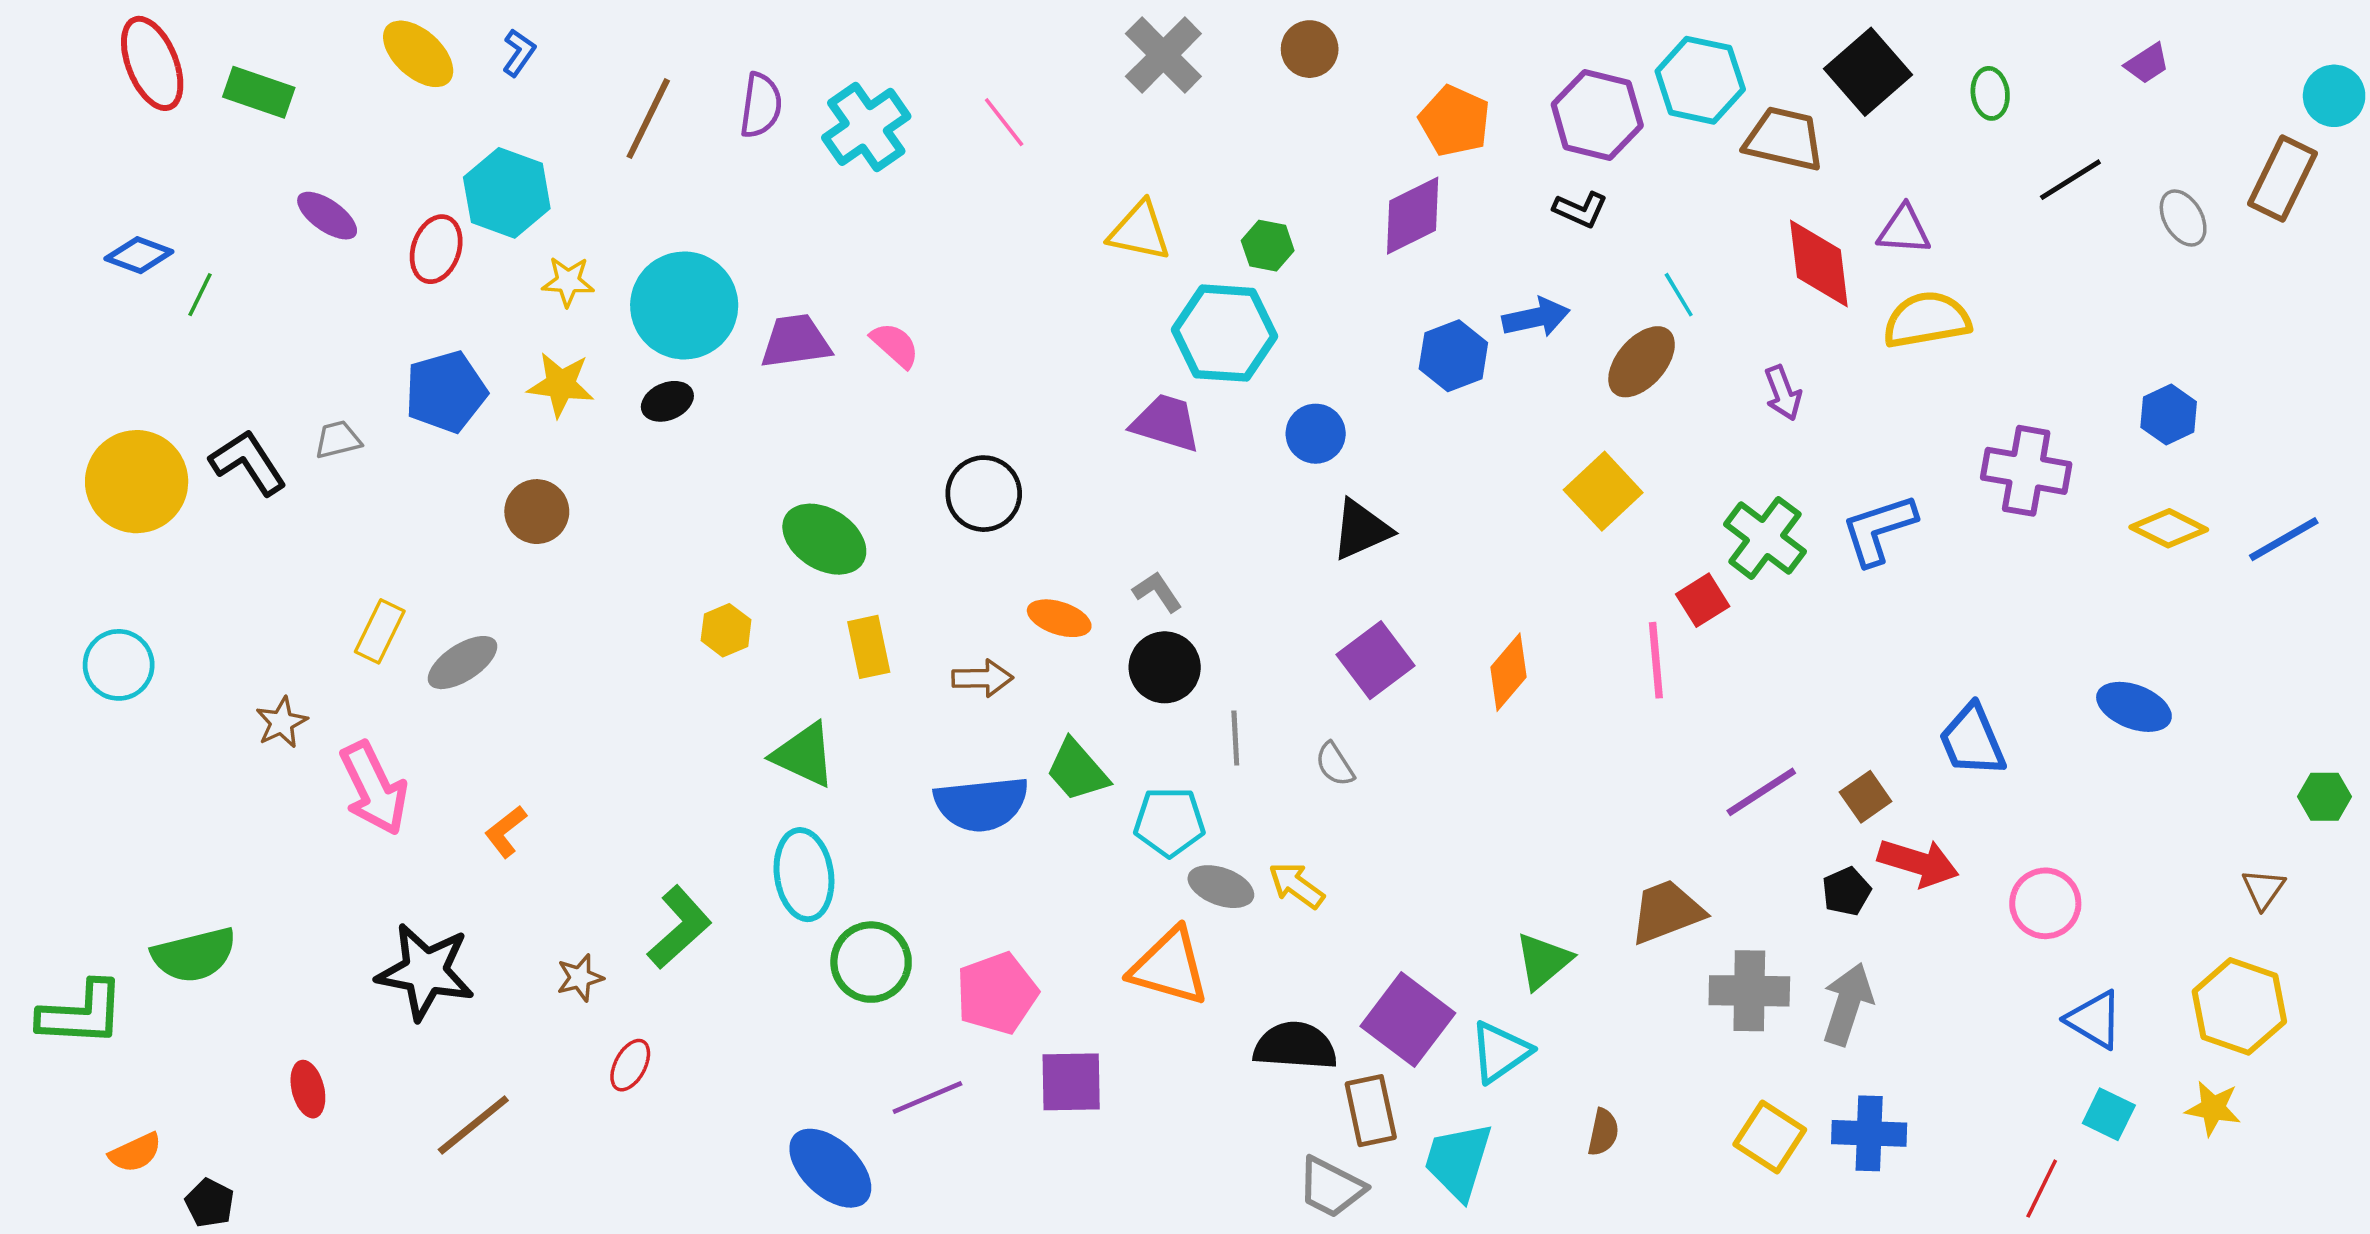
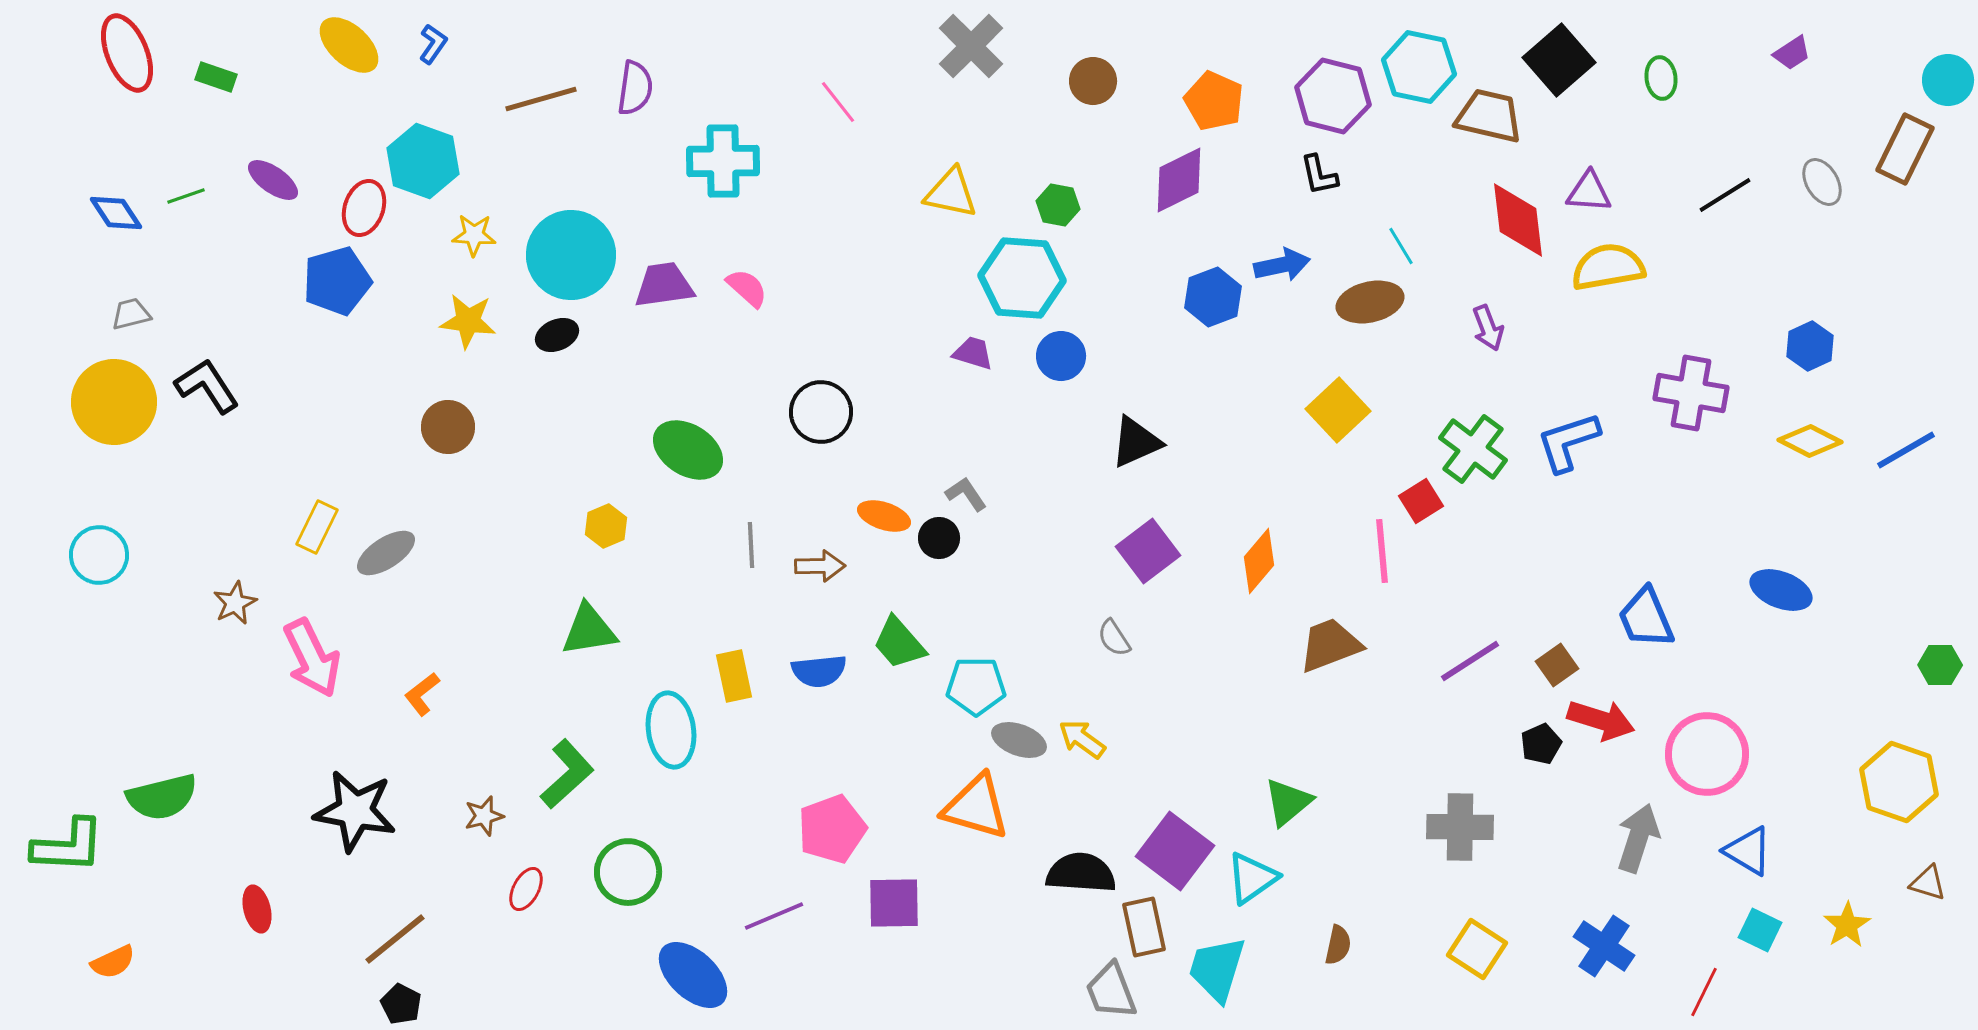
brown circle: (1310, 49) -> (1093, 81), moved
green rectangle: (259, 92) -> (216, 77), size x0.7
brown line: (648, 119) -> (541, 99), turned 48
cyan cross: (866, 127) -> (723, 161), moved, turned 34
black line: (2070, 180) -> (1725, 195), moved
black L-shape: (1580, 210) -> (1319, 175), turned 54
blue diamond: (139, 255) -> (116, 213), turned 36
green line: (200, 295) -> (186, 196), moved, turned 45
brown ellipse: (1642, 362) -> (1370, 302), turned 36
blue pentagon: (446, 392) -> (337, 281), moved
purple trapezoid: (1166, 423) -> (973, 353), size x0.7
blue circle: (1316, 434) -> (1061, 356), moved
gray trapezoid: (338, 440) -> (131, 314), moved
yellow rectangle: (869, 647) -> (734, 676), moved
black circle: (1165, 667) -> (939, 538), moved, size x0.7
gray line: (1235, 738) -> (751, 545), moved
green triangle: (804, 755) -> (589, 630), moved, turned -34
blue semicircle: (981, 804) -> (819, 671), size x0.7
brown triangle: (2263, 889) -> (1928, 883), moved, turned -48
pink circle: (2045, 903) -> (1707, 754), size x1.4
brown trapezoid: (1667, 912) -> (1330, 645), moved
green circle: (871, 962) -> (628, 872), moved
gray arrow: (1848, 1004) -> (1638, 838), moved
yellow hexagon: (2239, 1006) -> (1899, 782), moved
yellow star: (2213, 1108) -> (1847, 925), turned 30
blue cross: (1869, 1133) -> (1604, 946), moved, turned 32
gray trapezoid: (1331, 1187) -> (1111, 991), turned 42
black pentagon: (210, 1203) -> (401, 1004), moved

